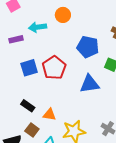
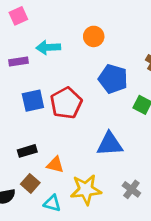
orange circle: (63, 15) -> (94, 36), moved
blue triangle: (90, 84) -> (110, 144), moved
black rectangle: (28, 106) -> (27, 151), turned -56

